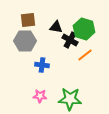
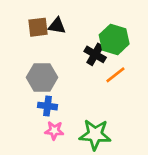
black triangle: (56, 27) -> (57, 26), moved
gray hexagon: (25, 41) -> (42, 77), moved
blue cross: (42, 65) -> (47, 106), moved

